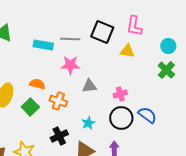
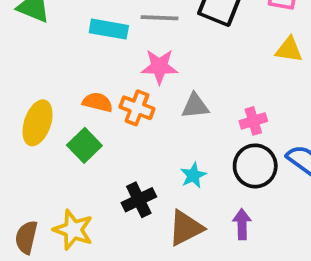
yellow triangle: (127, 51) -> (289, 50), moved
orange cross: (58, 101) -> (137, 108), moved

